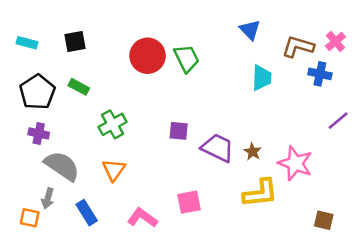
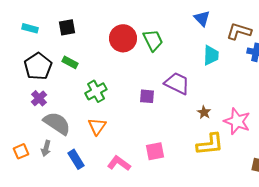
purple cross: (39, 133) -> (39, 98), turned 35
purple trapezoid: (218, 148) -> (177, 83), moved
orange square: (30, 218) -> (21, 151), moved, turned -35

